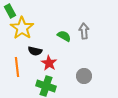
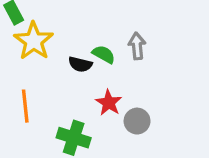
black semicircle: (35, 51) -> (80, 64), moved
red star: (49, 63) -> (109, 103), moved

